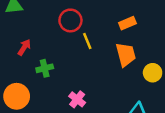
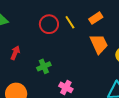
yellow line: (87, 41) -> (70, 22), moved
green cross: (45, 68) -> (44, 66), moved

